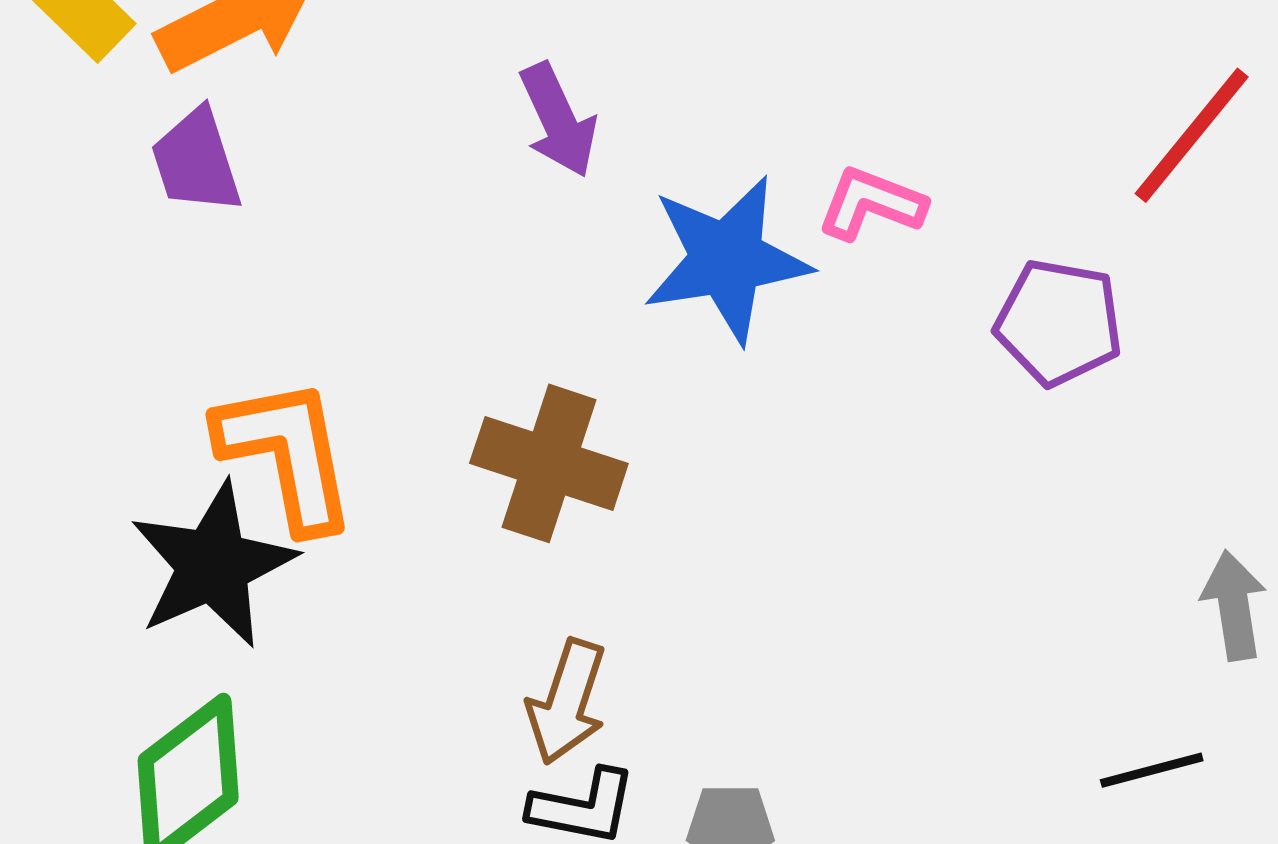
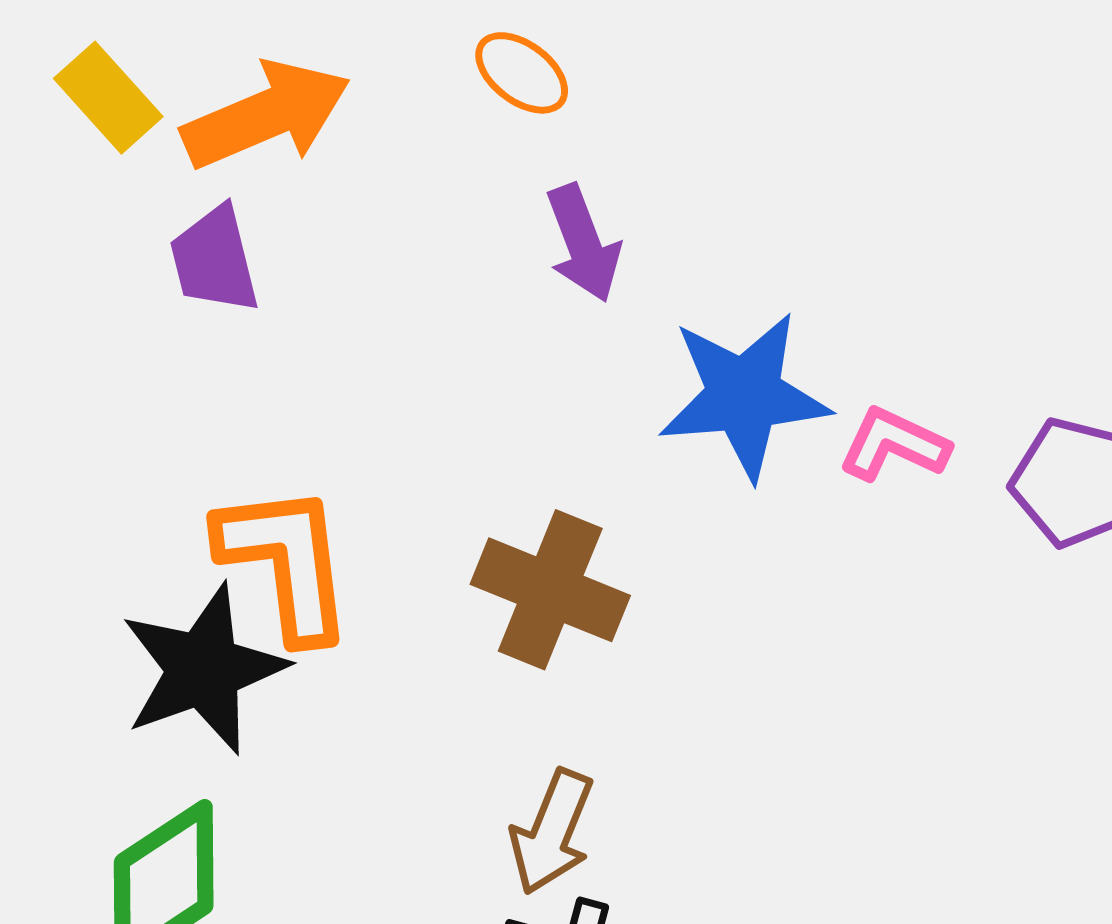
pink L-shape: (871, 204) -> (894, 444), moved

